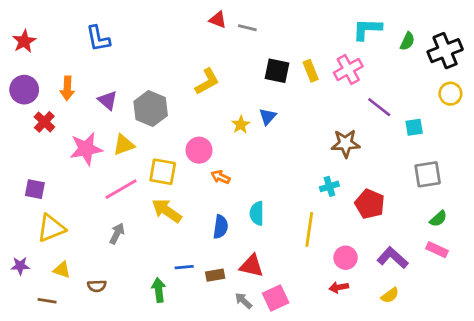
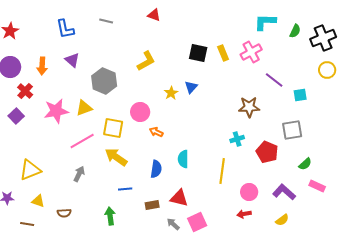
gray line: (247, 28) -> (106, 21), moved
purple triangle: (108, 100) -> (72, 60), moved
gray square: (428, 174) -> (292, 130), moved
purple square: (35, 189) -> (16, 116), moved, turned 35
green semicircle: (438, 219) -> (305, 164), moved
blue line: (184, 267) -> (125, 189), moved

